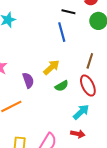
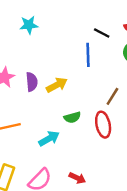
yellow arrow: (51, 67) -> (57, 85), moved
purple semicircle: (28, 80) -> (32, 82), moved
cyan arrow: (81, 112) -> (49, 138), moved

